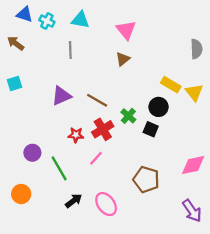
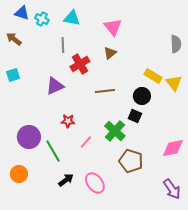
brown line: (97, 100) -> (105, 91), moved, turned -36
green cross: (128, 116) -> (115, 131), moved, size x1.5
red cross: (103, 129) -> (80, 64), moved
purple circle: (32, 153) -> (29, 137), size x1.5

